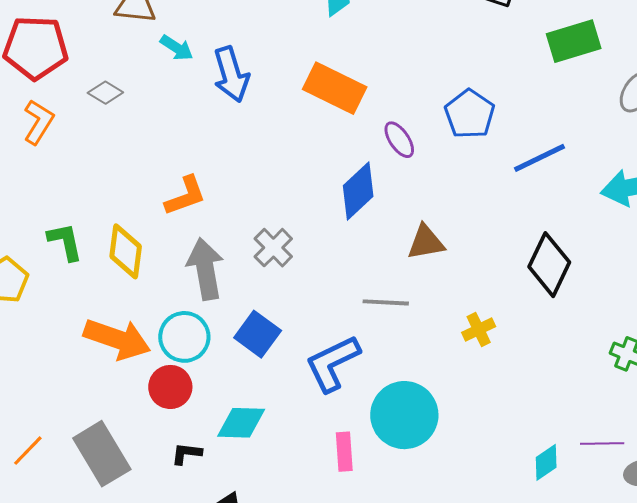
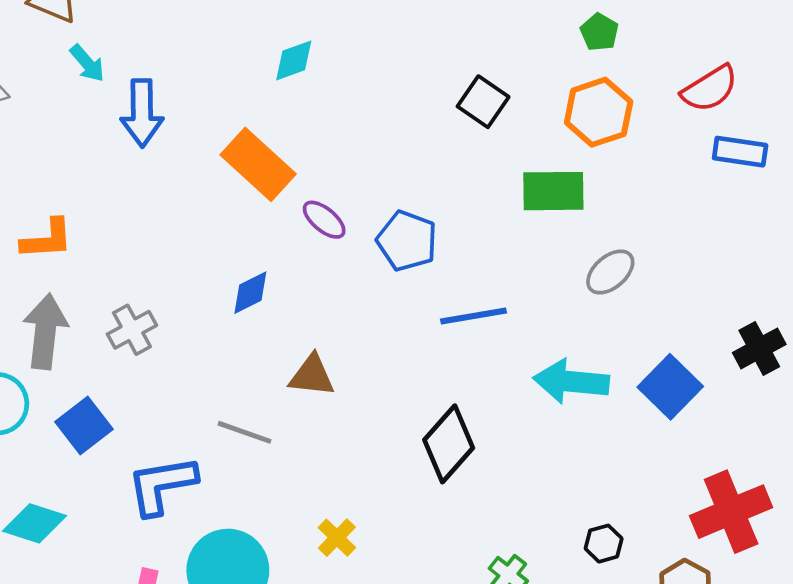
blue pentagon: (470, 114) -> (407, 241), turned -30
purple ellipse: (399, 140) -> (324, 220), moved, turned -33
blue diamond: (358, 191) -> (250, 293), size x0.7
yellow cross: (479, 330) -> (337, 538), moved, turned -36

